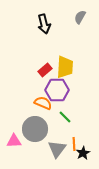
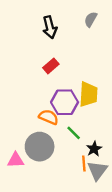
yellow trapezoid: (65, 67) -> (88, 94), moved
red rectangle: (45, 70) -> (51, 66), moved
gray triangle: (57, 149) -> (97, 170), moved
black star: (83, 153) -> (94, 149), moved

